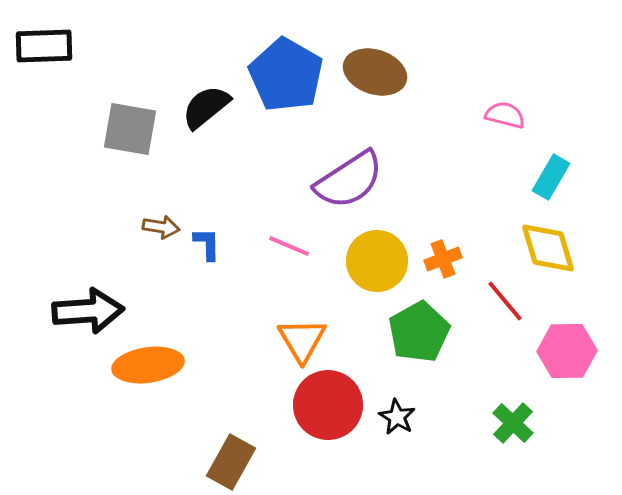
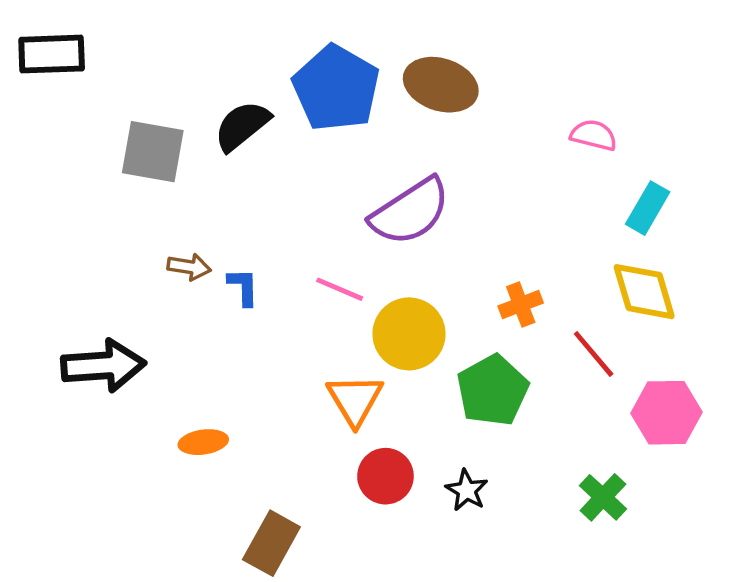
yellow circle: (377, 261) -> (409, 334), moved
orange ellipse: (148, 365) -> (203, 442), moved, size x0.6
red circle: (328, 405) -> (385, 476), size x0.7

